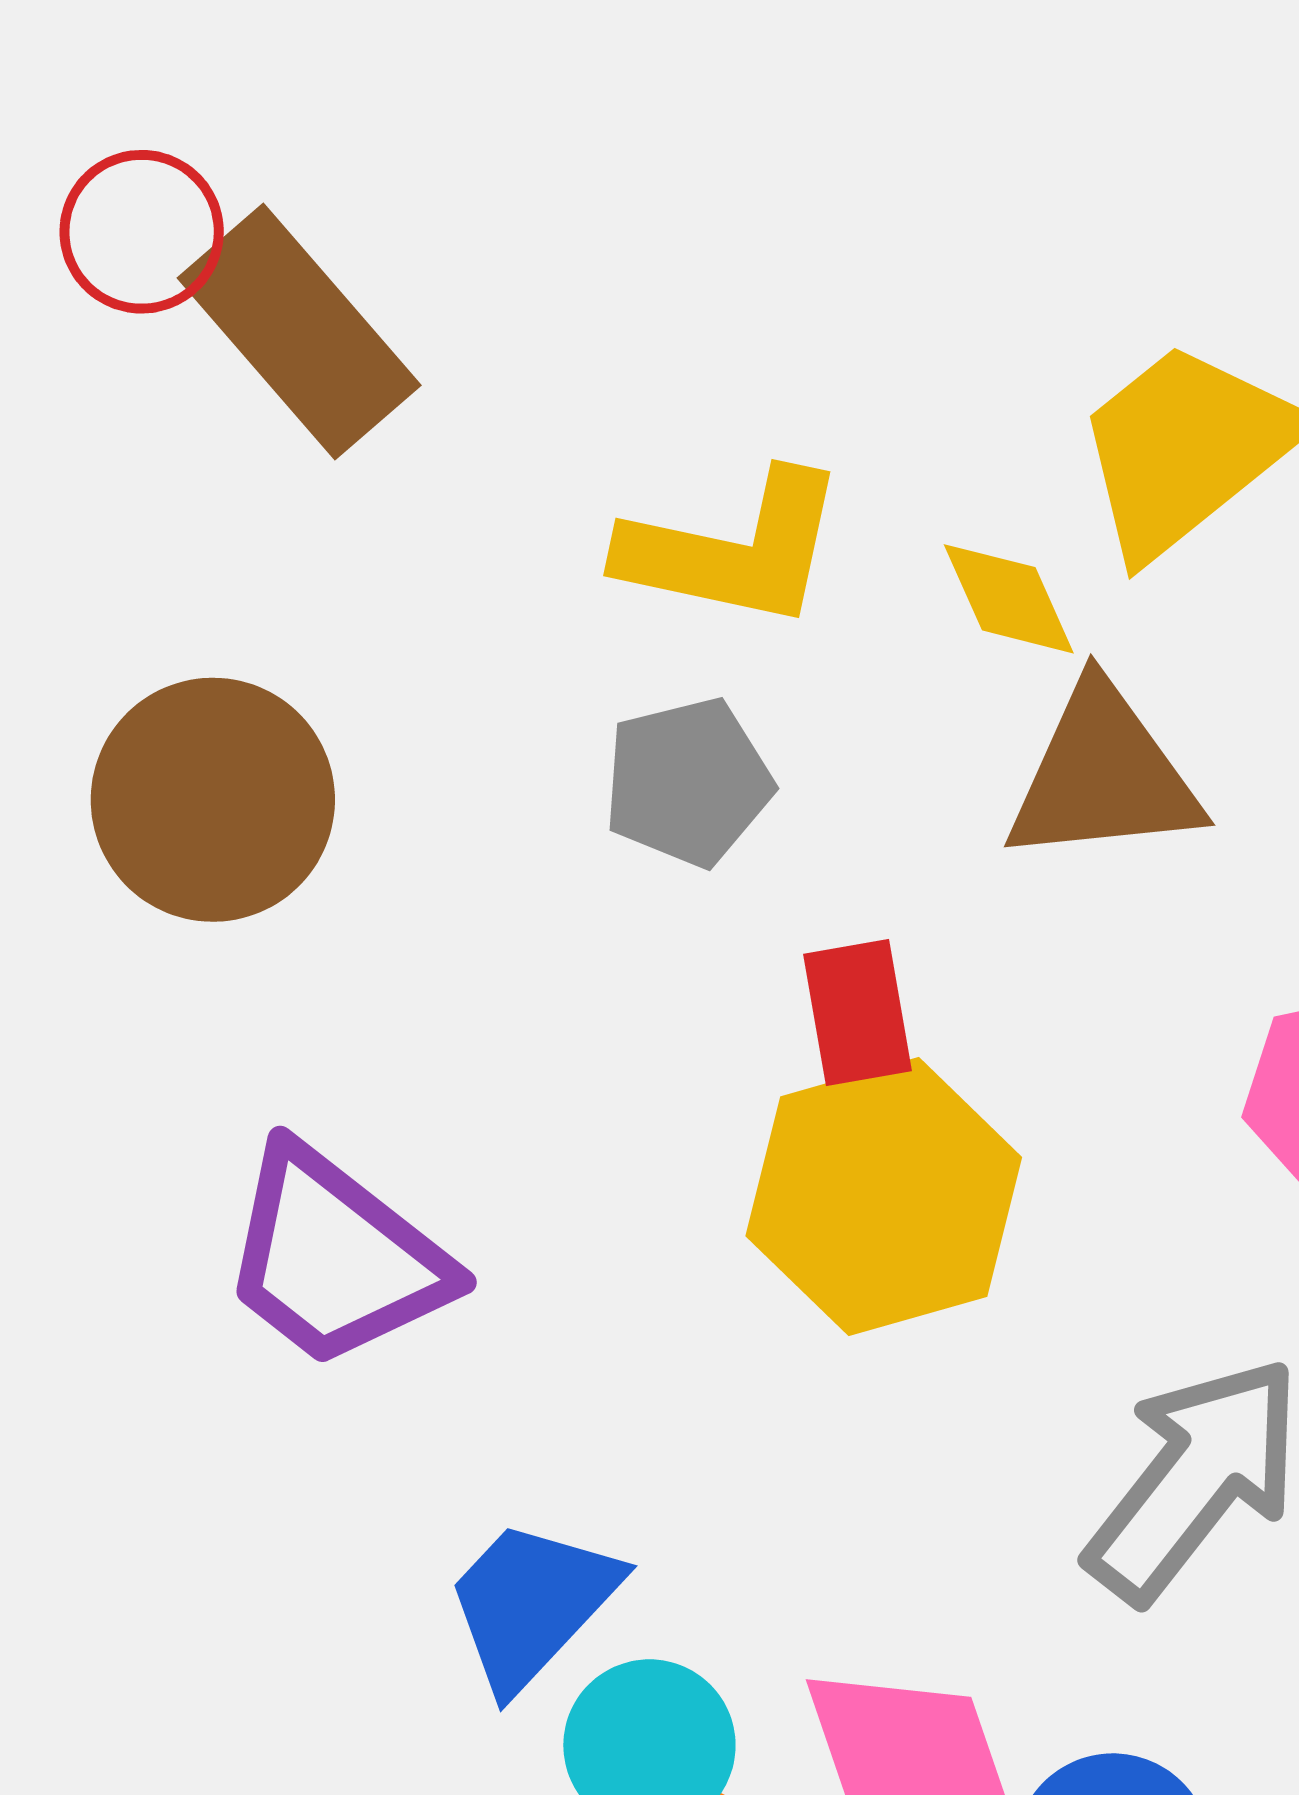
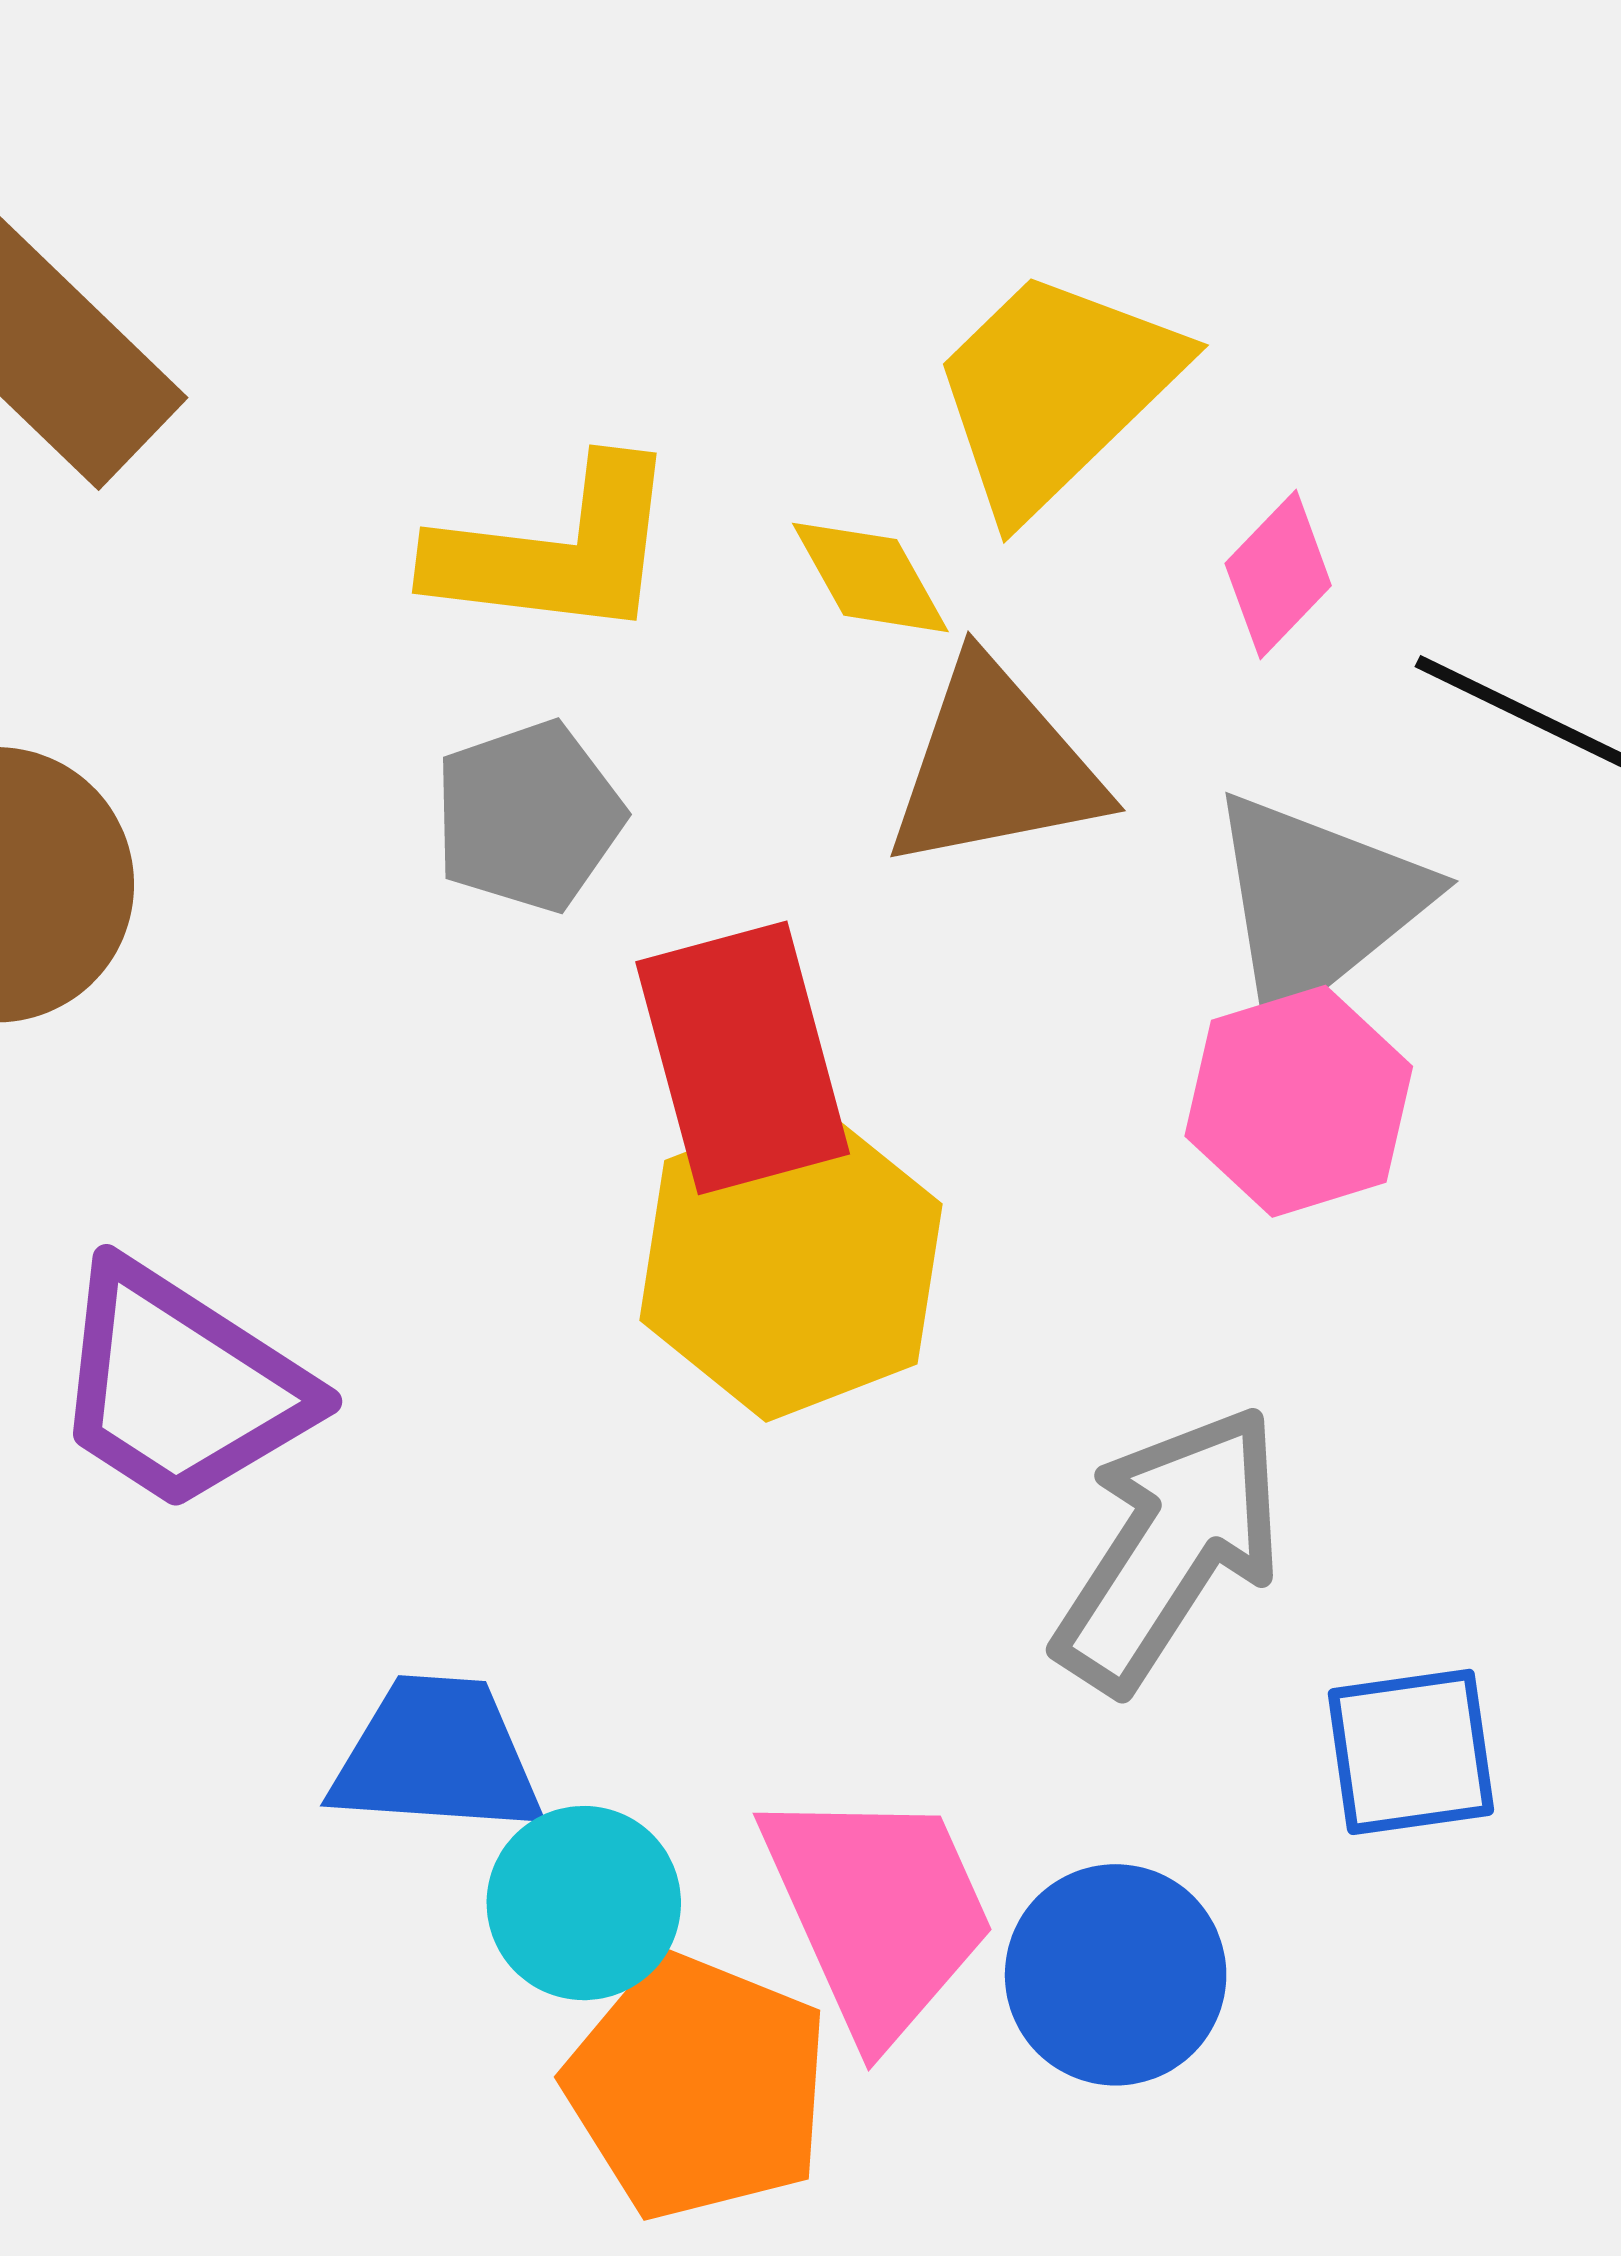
red rectangle: (857, 1012) -> (743, 1058), size x1.6
blue trapezoid: (532, 1604) -> (437, 1756), turned 56

